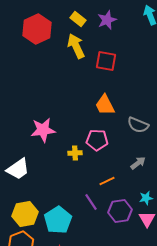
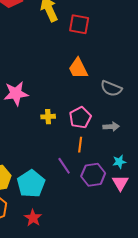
pink pentagon: (97, 140) -> (80, 118), moved, turned -30
gray arrow: (138, 163) -> (111, 127), turned 35
orange line: (107, 181) -> (80, 145), turned -56

